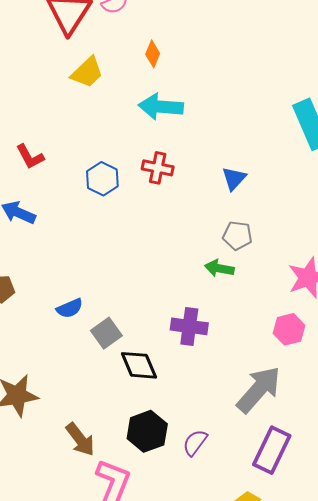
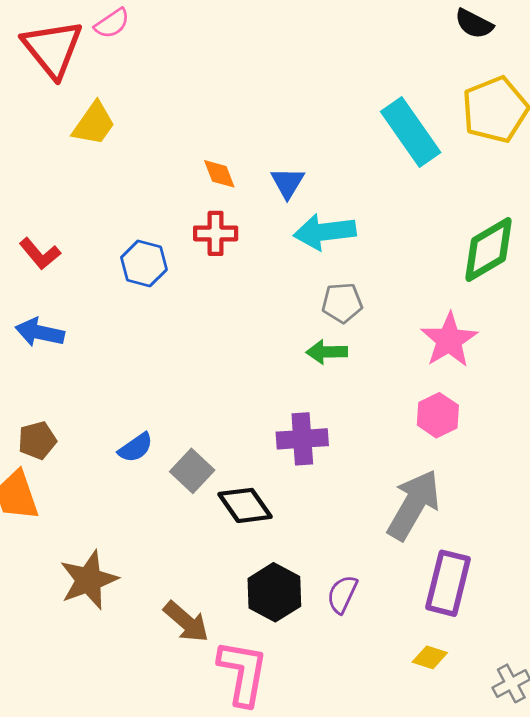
orange diamond: (153, 54) -> (219, 174), moved, turned -32
cyan arrow: (161, 107) -> (325, 232), moved
blue triangle: (234, 178) -> (288, 183), moved

